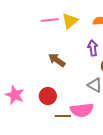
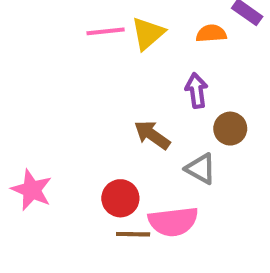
brown arrow: (57, 60) -> (152, 135), moved
red circle: (48, 96) -> (120, 198), moved

